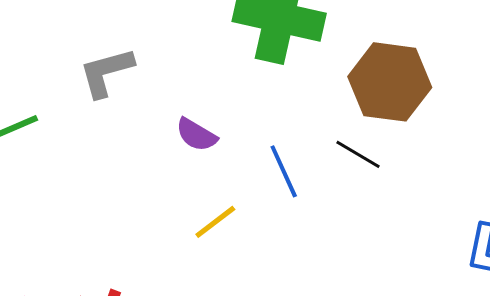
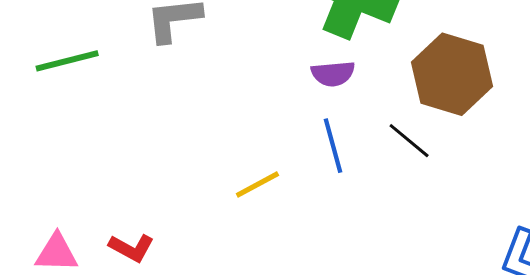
purple semicircle: (196, 135) -> (333, 74), moved, turned -45

